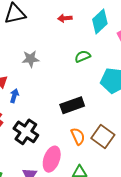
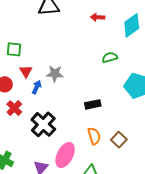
gray star: (31, 59) -> (55, 74), moved
black rectangle: (72, 105) -> (93, 104), size x0.7
brown square: (103, 137) -> (119, 140), size x0.7

